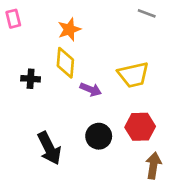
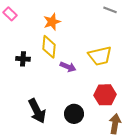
pink rectangle: (13, 19) -> (10, 14), turned -32
black circle: (99, 136) -> (74, 114), moved

